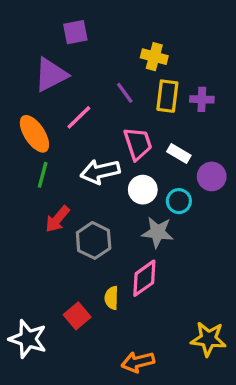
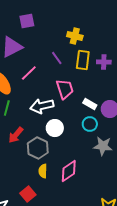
white rectangle: (179, 153) -> (90, 104), moved
white circle: (143, 190) -> (55, 128), moved
gray star: (158, 232) -> (103, 146), moved
yellow semicircle: (112, 298) -> (43, 171), moved

